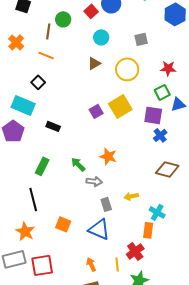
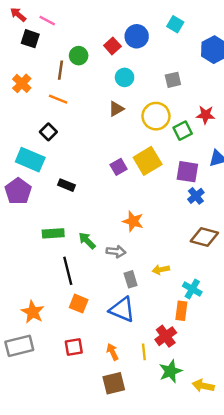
green square: (162, 92) -> (183, 131), moved
green arrow: (78, 164) -> (87, 241), moved
green rectangle: (42, 166) -> (53, 233), turned 60
black line: (33, 199) -> (68, 271), moved
red square: (42, 265) -> (74, 347), moved, size x0.7

